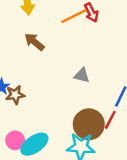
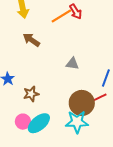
brown star: (15, 95) -> (31, 94), moved
red line: (110, 120) -> (99, 98), turned 42

